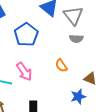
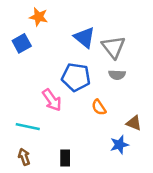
blue pentagon: (26, 35) -> (76, 77), moved, turned -30
pink arrow: (24, 72) -> (52, 100), moved

